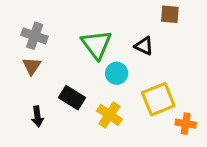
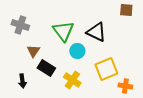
brown square: (170, 14) -> (126, 10), moved
black triangle: (144, 46) -> (96, 32), size x1.5
brown triangle: (32, 66) -> (33, 51), moved

